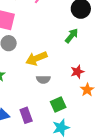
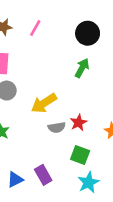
red star: (77, 72) -> (79, 123), moved
green square: (58, 105) -> (80, 155), turned -35

